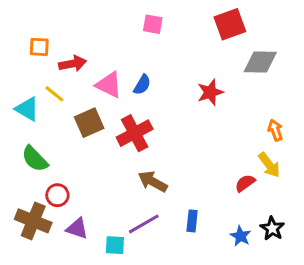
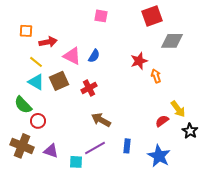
cyan triangle: (27, 109) -> (36, 82), moved
orange arrow: (275, 130) -> (156, 76), moved
red cross: (135, 133) -> (89, 88), size x0.7
red circle: (57, 195) -> (38, 121), moved
black star: (272, 228) -> (190, 131), moved
blue star: (241, 236) -> (159, 156), size x1.6

